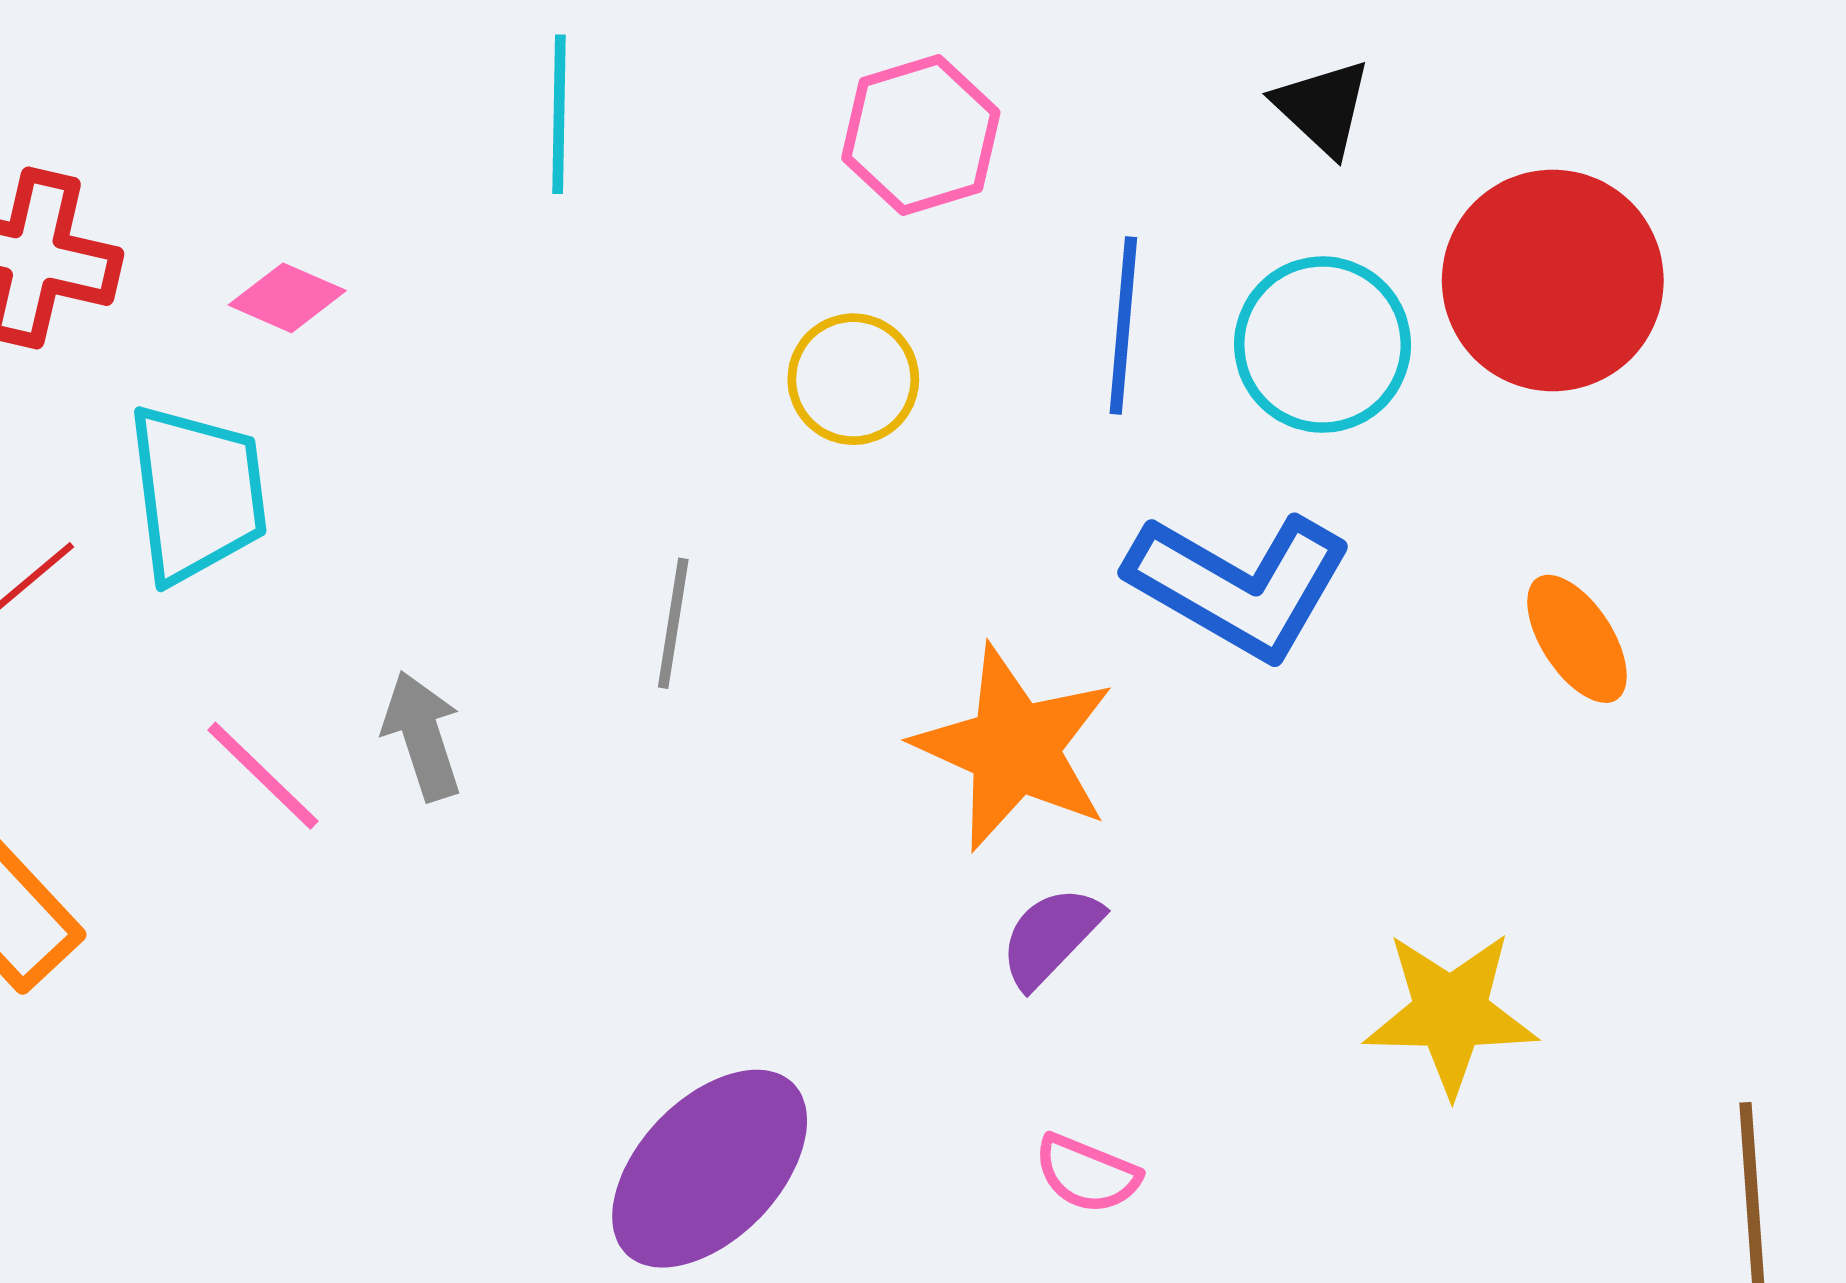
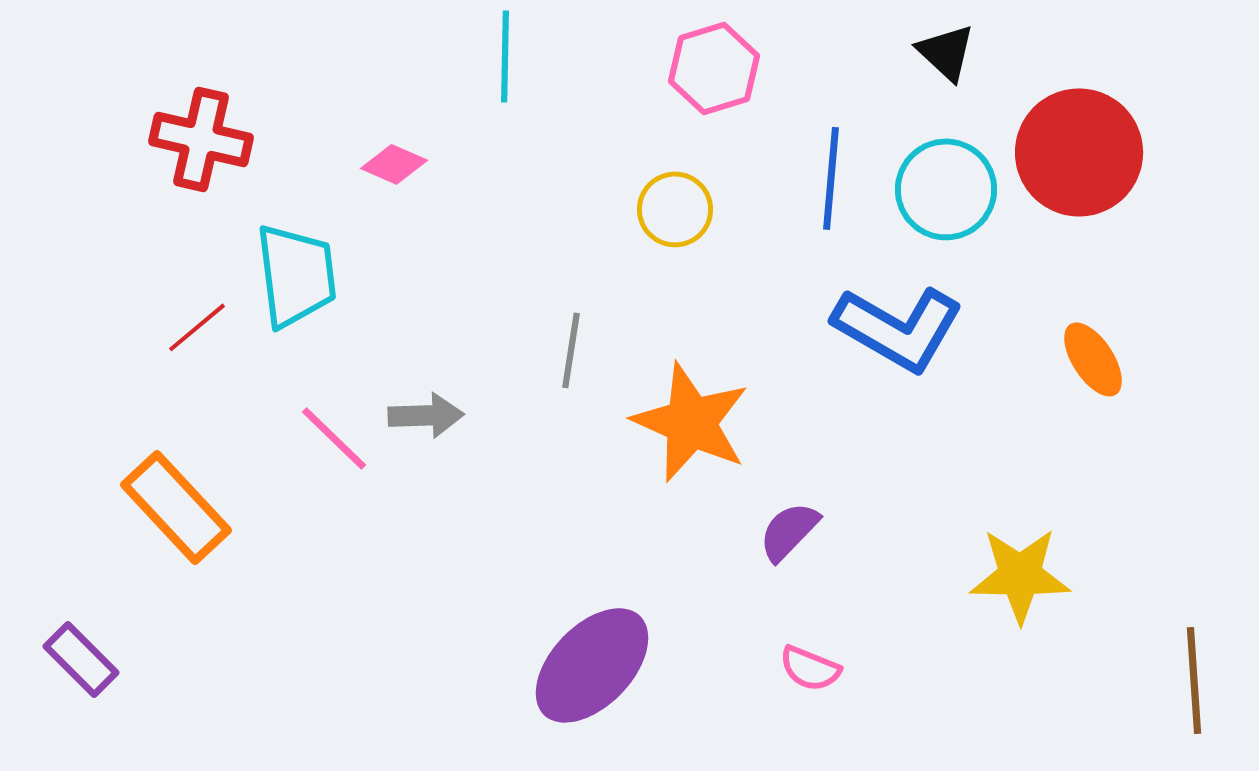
pink diamond: (287, 298) -> (394, 164), moved
gray arrow: (422, 736) -> (426, 415), turned 106
orange star: (1014, 748) -> (691, 422), moved

